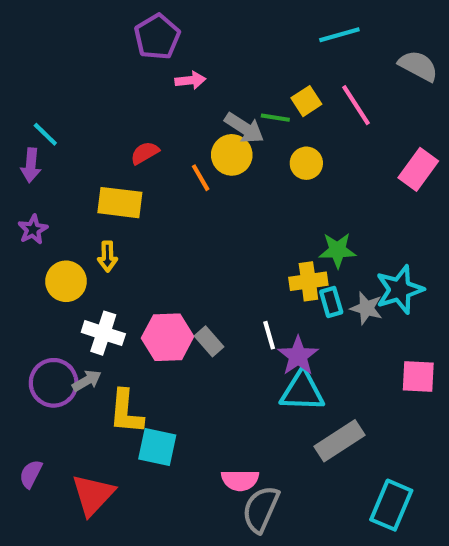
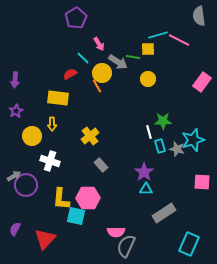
cyan line: (339, 35) -> (158, 35), moved
gray semicircle: (418, 66) -> (199, 16), moved, turned -126
pink arrow: (190, 80) -> (99, 44), moved, turned 64
yellow square: (306, 101) -> (148, 49), turned 32
pink line: (356, 105) -> (179, 40), moved, turned -30
cyan line: (45, 134) -> (83, 58), moved
yellow circle: (232, 155) -> (102, 73), moved
yellow cross: (308, 281) -> (90, 136), moved, turned -30
white line: (269, 335) -> (149, 132), moved
pink hexagon: (168, 337) -> (88, 198), moved
gray arrow: (87, 381) -> (14, 176), moved
cyan triangle: (302, 391) -> (146, 189), size x0.6

